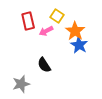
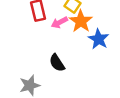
orange star: (75, 31) -> (81, 21), moved

